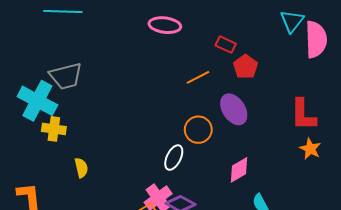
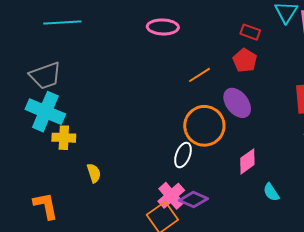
red rectangle: (226, 45) -> (250, 32), moved
gray trapezoid: (66, 76) -> (45, 76), moved
orange circle: (198, 130) -> (204, 126), size x1.5

